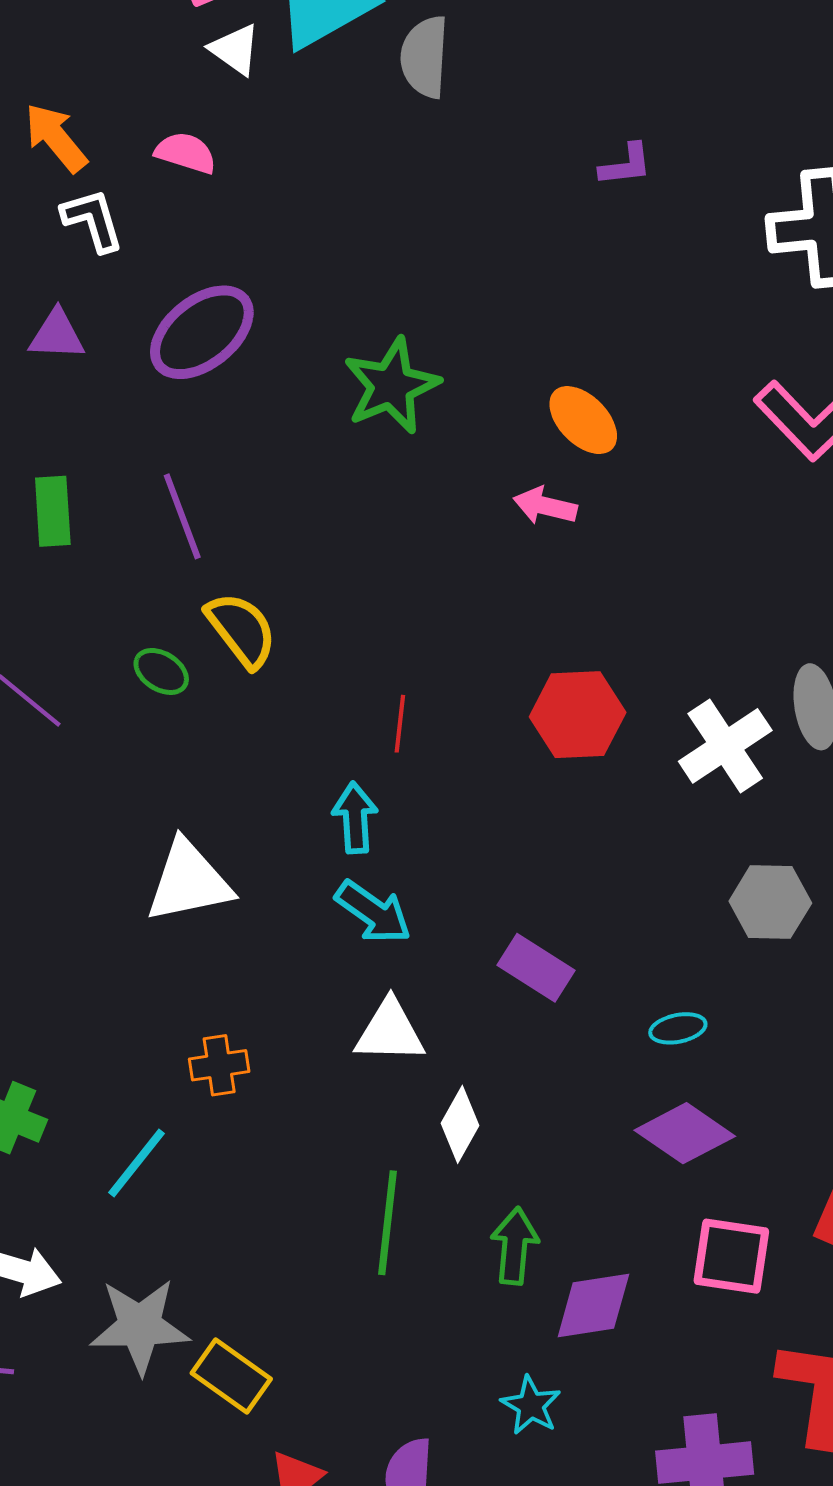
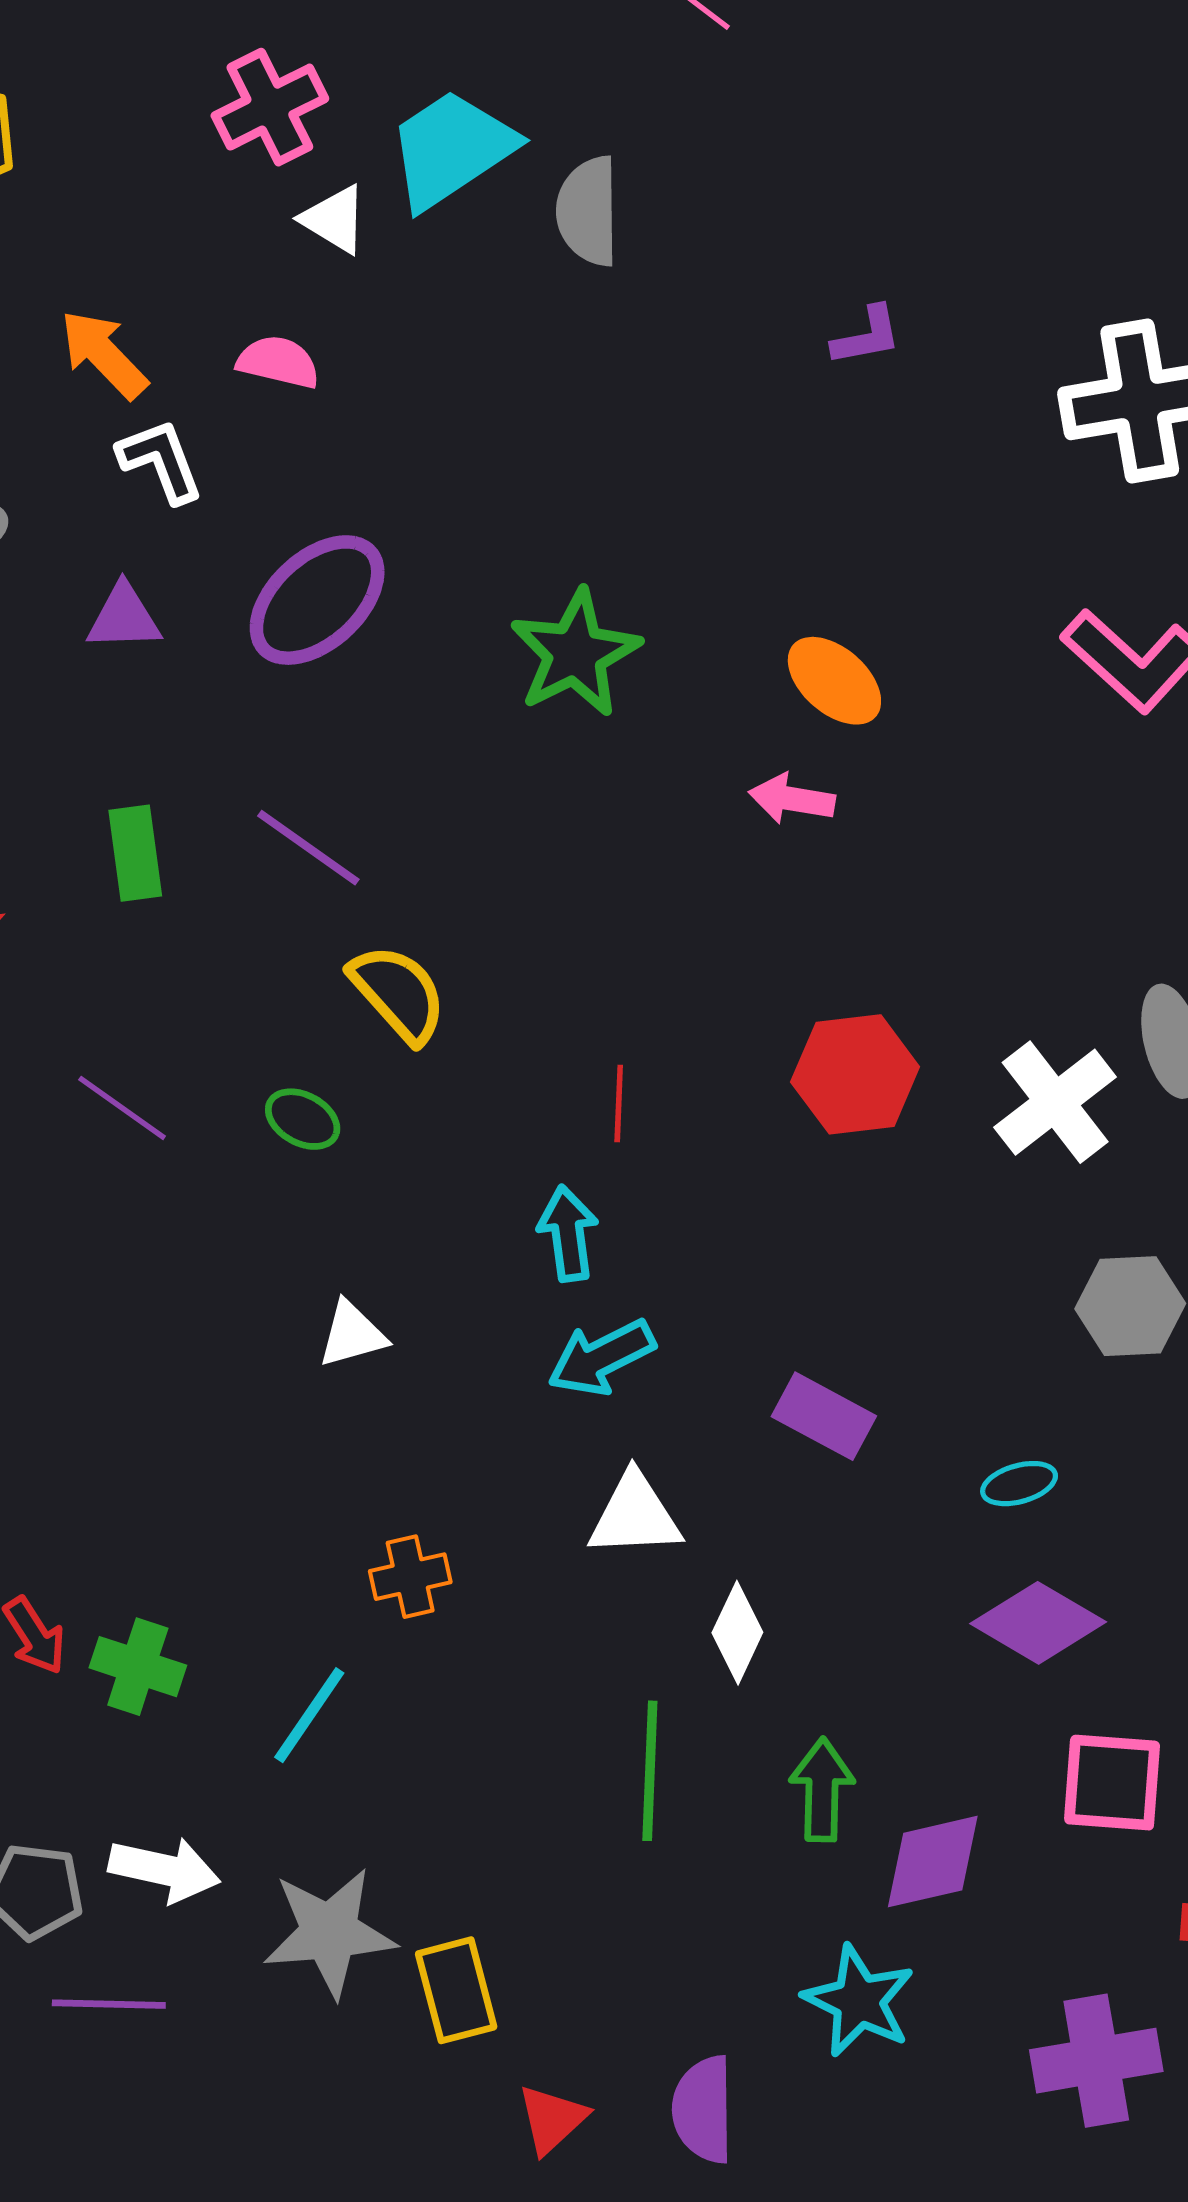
purple line: (182, 516) -> (308, 848), turned -30
green ellipse: (161, 671) -> (303, 1119), moved
white triangle: (189, 881) -> (352, 1334), size x0.6
cyan arrow: (373, 912) -> (601, 1357), turned 122
yellow rectangle: (231, 1376) -> (456, 1990), turned 44
cyan star: (531, 1405) -> (859, 2001), size x1.4

